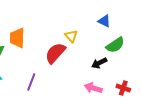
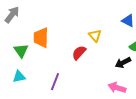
red semicircle: (55, 53) -> (79, 53), size x0.7

